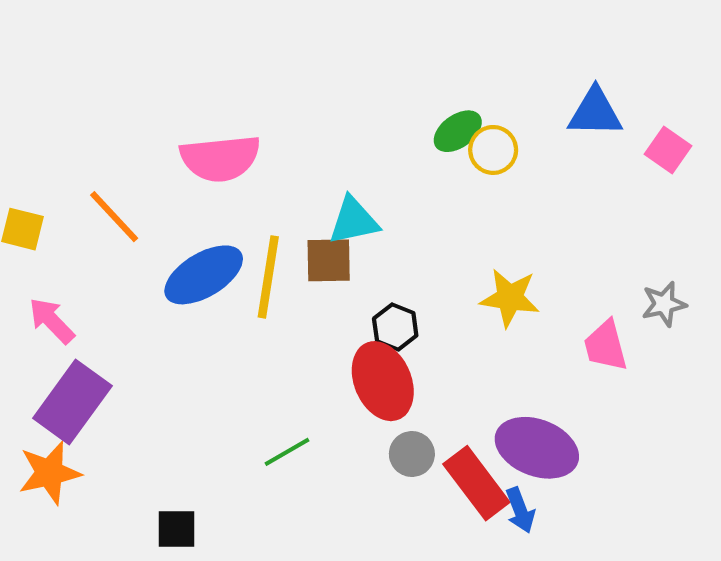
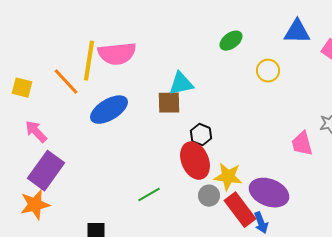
yellow circle: (493, 150) -> (268, 71), moved
yellow line: (268, 277) -> (89, 61), moved
yellow star: (510, 298) -> (228, 177), moved

